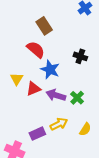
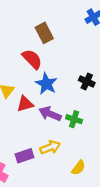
black cross: (80, 56) -> (87, 81), moved
green cross: (77, 98) -> (74, 119), turned -32
yellow semicircle: (85, 129) -> (78, 168), moved

